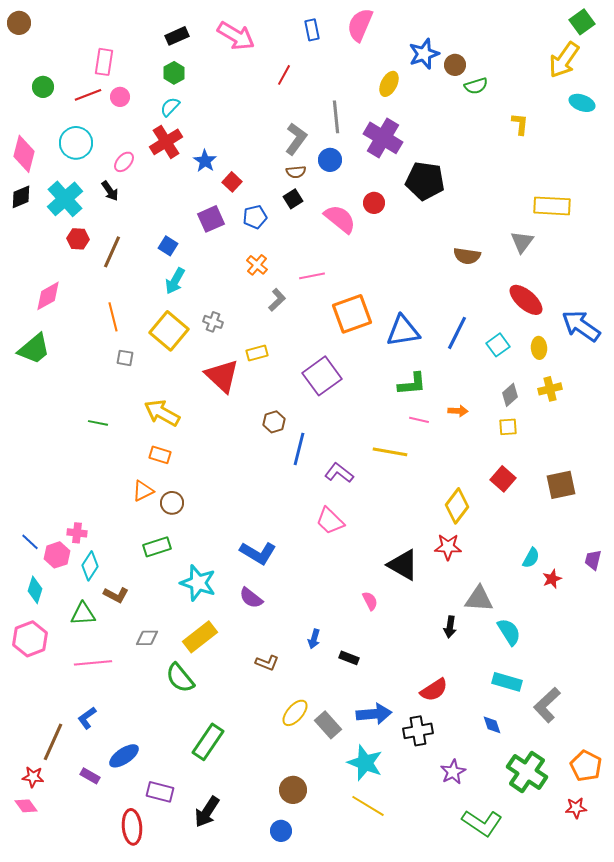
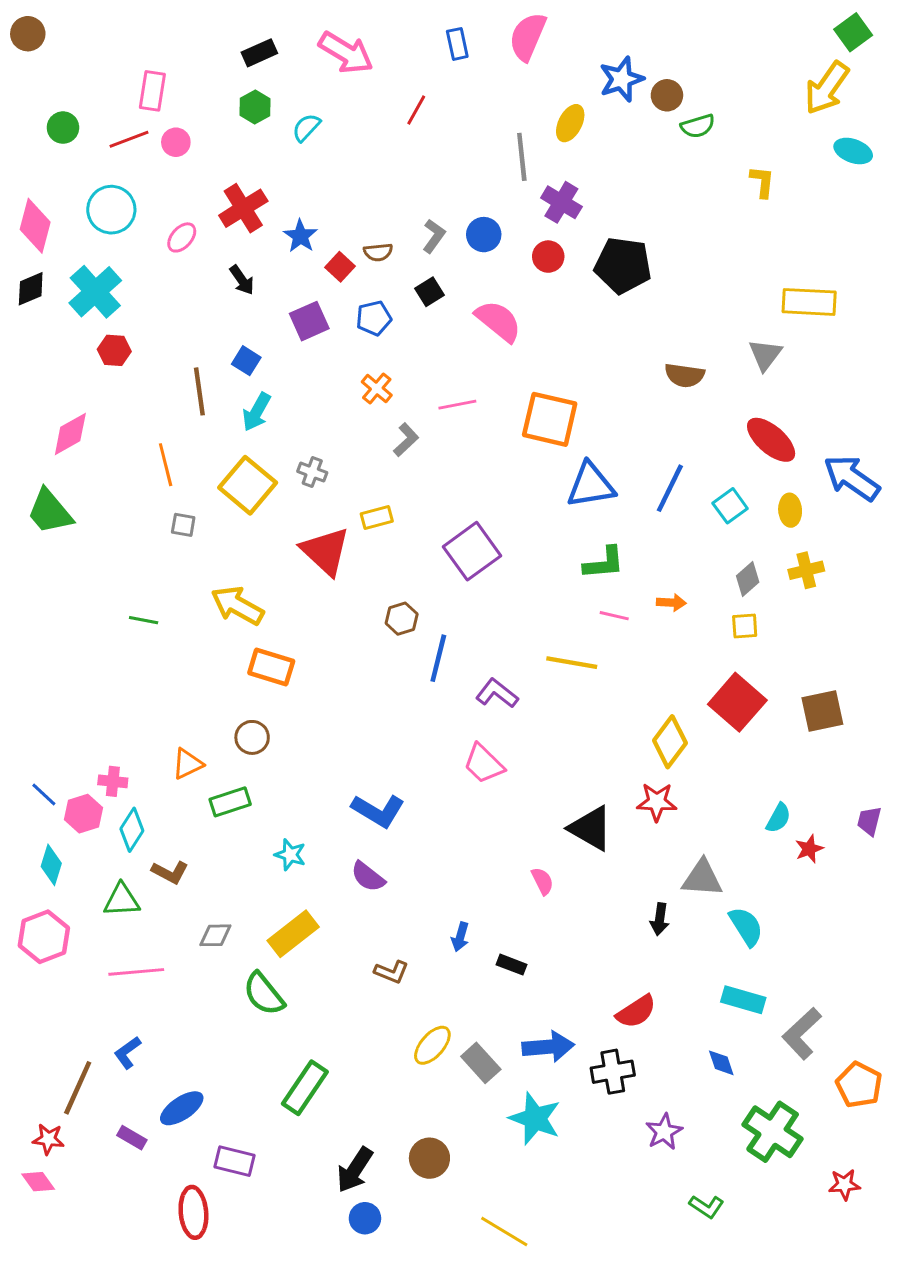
cyan semicircle: (170, 107) -> (306, 128), moved
gray line: (336, 117) -> (522, 157), moved
purple cross: (383, 138) -> (561, 202), size x0.7
gray L-shape: (296, 139) -> (434, 236), moved, size x0.7
brown semicircle: (296, 172) -> (378, 252), moved
black arrow: (110, 191) -> (242, 280), moved
red circle: (374, 203) -> (548, 257), moved
brown line: (112, 252) -> (199, 391), moved, turned -32
orange square: (352, 314) -> (550, 419), moved, turned 33
green trapezoid: (34, 349) -> (50, 512), turned 90
orange rectangle: (160, 455) -> (271, 667), moved, size x1.4
red square: (503, 479) -> (737, 702), size x1.5
orange triangle: (143, 491) -> (188, 764), moved
cyan star: (198, 583) -> (290, 855), size x0.6
orange pentagon: (586, 766) -> (859, 1085), moved
yellow line: (368, 806) -> (504, 1231), moved
black arrow: (207, 812) -> (355, 1170), moved
green L-shape: (482, 823) -> (707, 1207), size x0.6
blue circle: (281, 831) -> (365, 1218), moved

